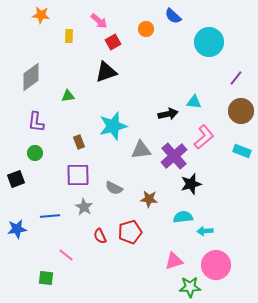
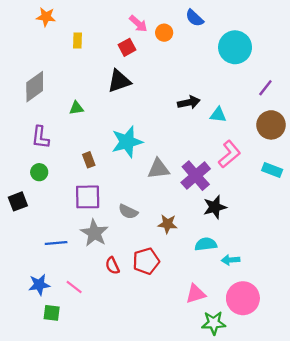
pink arrow: (99, 21) -> (138, 24), moved
black arrow: (168, 114) -> (189, 102), moved
gray star: (84, 207) -> (94, 233), size x1.4
blue star: (17, 229) -> (39, 285), moved

